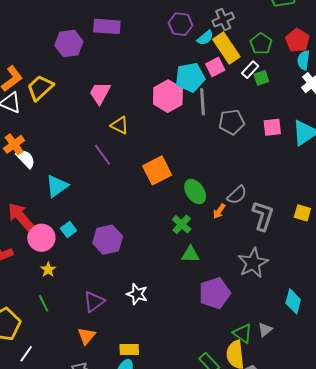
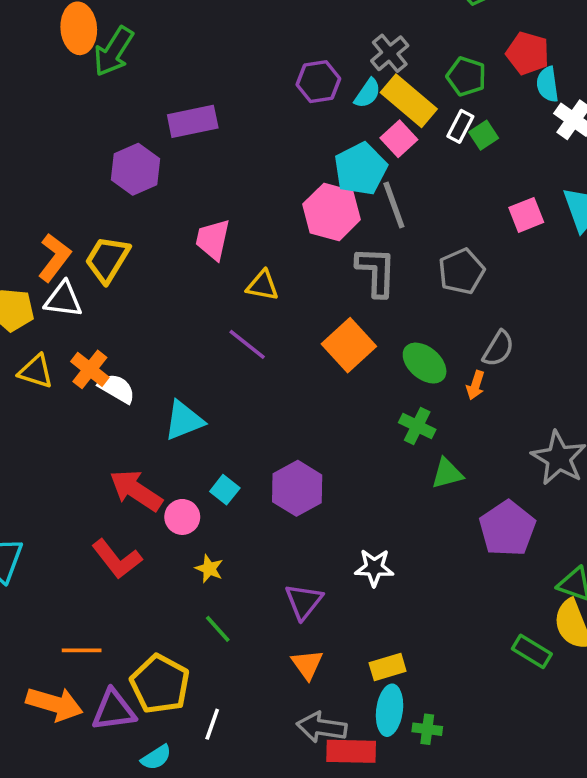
gray pentagon: (232, 122) -> (462, 271), moved
cyan triangle: (57, 186) -> (184, 420), turned 30
gray L-shape: (263, 216) -> (376, 271), moved
pink circle: (41, 238) -> (182, 517), size x0.7

